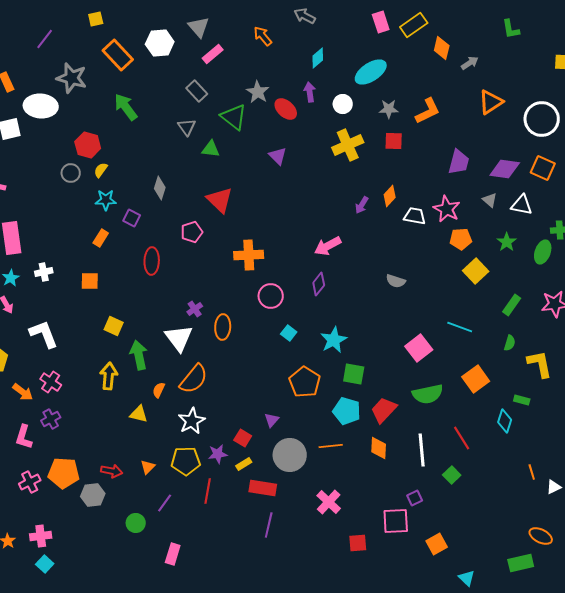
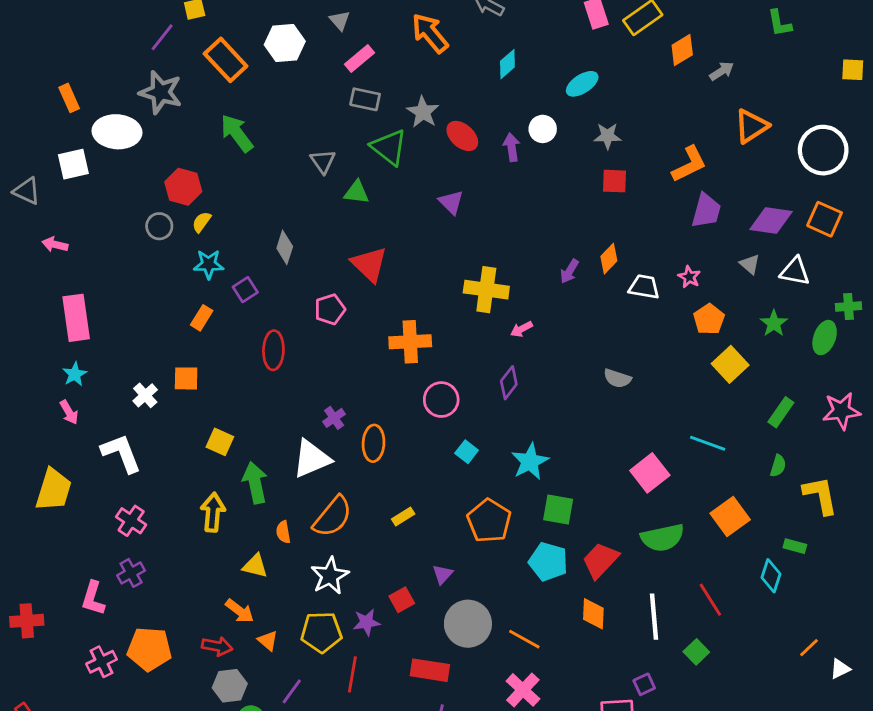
gray triangle: (199, 27) -> (340, 20), size x0.7
orange arrow: (263, 36) -> (430, 33), size x1.4
purple line: (45, 39) -> (162, 37), moved
orange diamond: (442, 48) -> (682, 50), turned 45
cyan ellipse: (371, 72) -> (582, 84), size x0.7
gray rectangle: (197, 91) -> (365, 99), moved, turned -35
purple arrow: (310, 92) -> (512, 147), moved
orange L-shape: (428, 111) -> (689, 164), moved
yellow cross: (348, 145) -> (486, 290), moved, turned 32
pink star: (447, 209) -> (689, 277), size x0.6
purple square: (132, 218) -> (245, 290), turned 30
orange pentagon: (461, 239) -> (709, 319), turned -30
pink arrow: (328, 246) -> (522, 329), size x0.6
white cross: (44, 272) -> (145, 395), moved, turned -30
white triangle: (179, 338) -> (312, 459), turned 44
orange semicircle: (159, 390) -> (283, 532), turned -35
orange arrow: (23, 392) -> (240, 611), moved
red square: (243, 438) -> (402, 600), turned 30
orange line: (331, 446) -> (524, 639), moved, turned 35
yellow rectangle: (244, 464) -> (403, 517), moved
orange triangle: (148, 467) -> (268, 641), turned -35
orange line: (532, 472) -> (809, 648), turned 63
gray hexagon: (93, 495) -> (230, 686), moved

